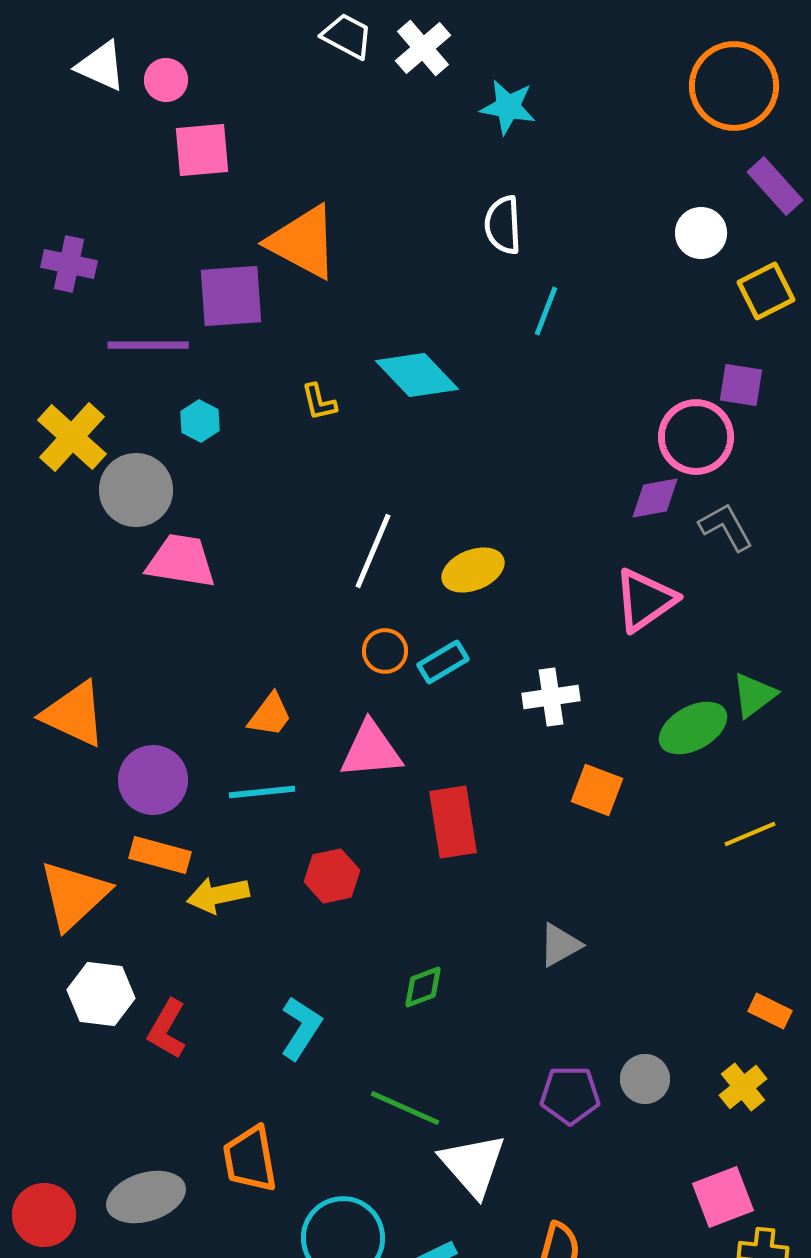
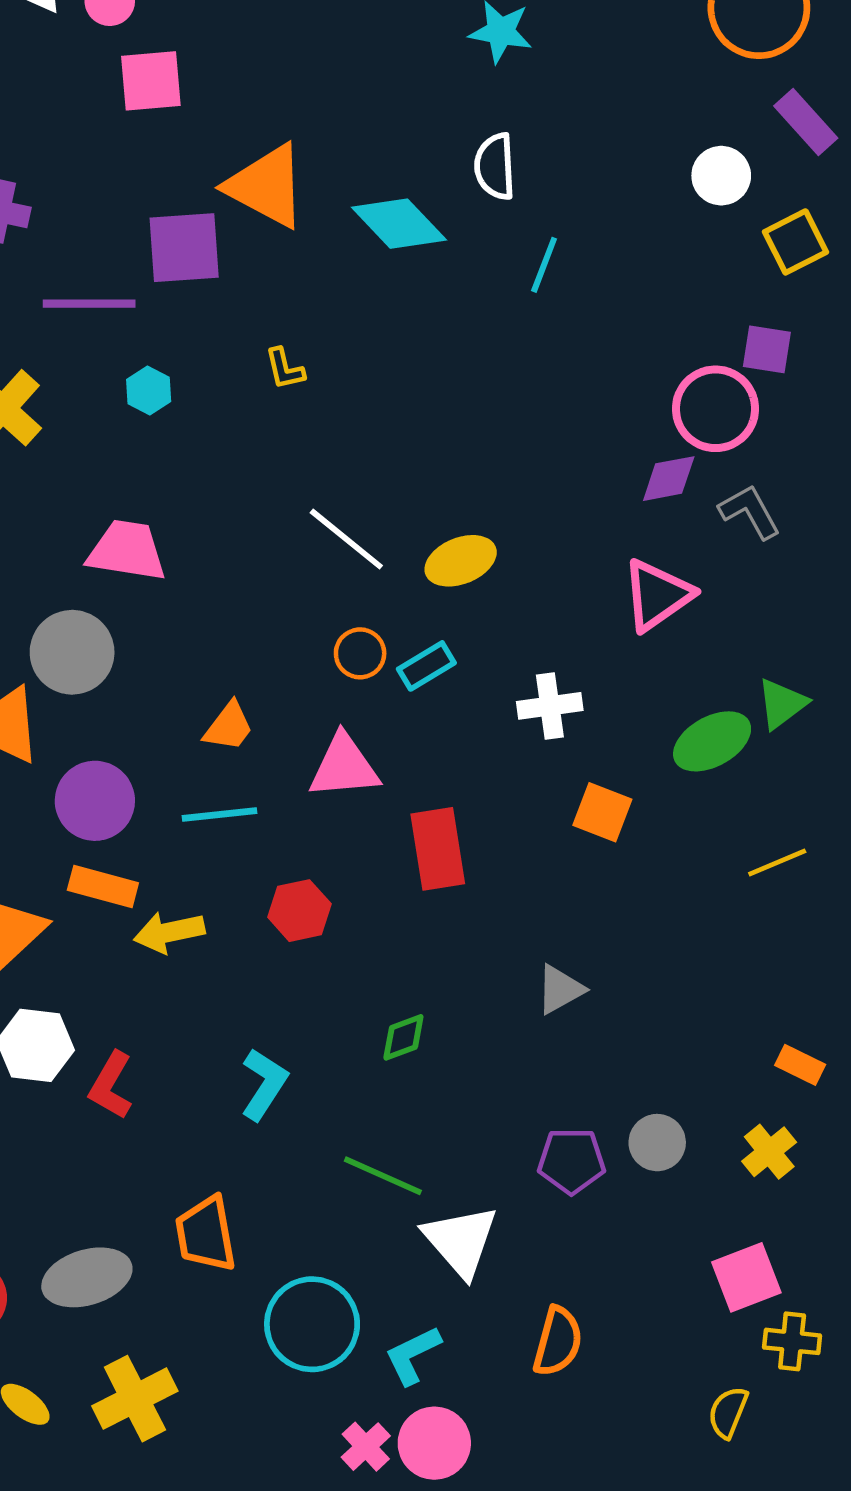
cyan diamond: (417, 375) -> (399, 224), moved
gray circle: (136, 490) -> (72, 652), moved
white line: (373, 551) -> (346, 539), turned -74

